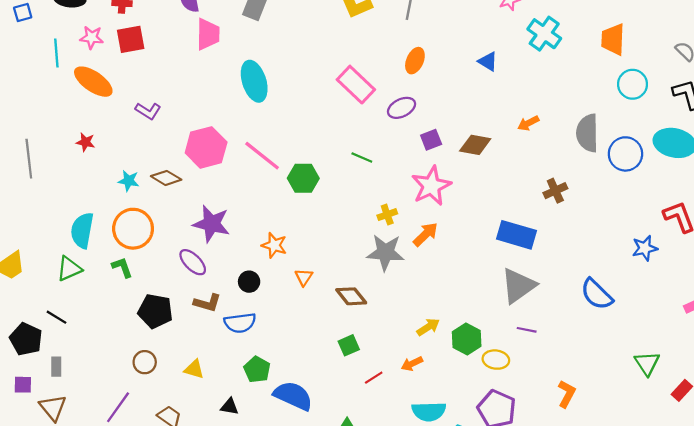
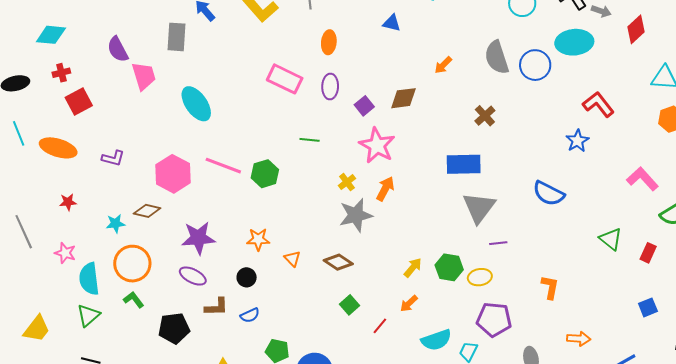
pink star: (92, 37) -> (65, 253), moved, turned 30
purple ellipse: (402, 108) -> (330, 86), turned -45
blue semicircle: (240, 323) -> (250, 315), size x0.7

